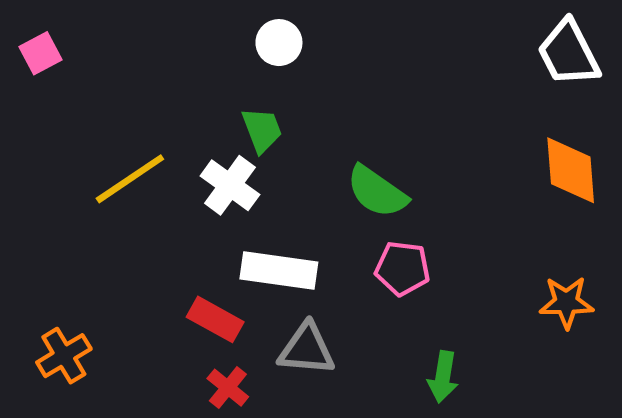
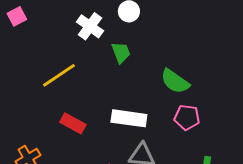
white cross: (230, 185) -> (90, 26), moved
red rectangle: (215, 319) -> (73, 123), moved

